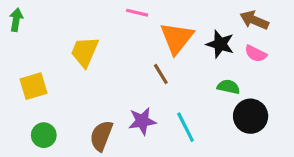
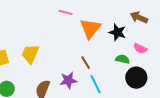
yellow trapezoid: (85, 52) -> (30, 54), moved
pink semicircle: (256, 54) -> (140, 48), moved
brown line: (161, 74) -> (86, 63), moved

